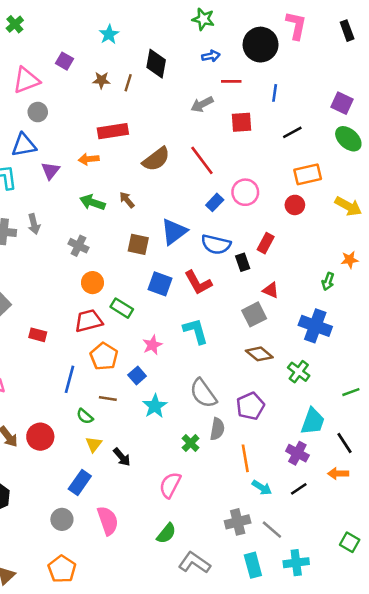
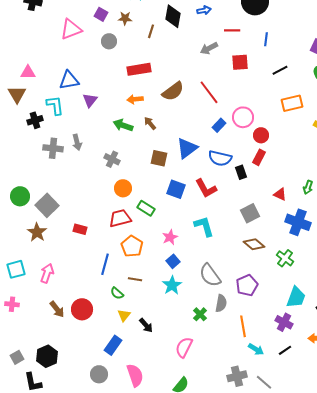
blue arrow: (211, 56) -> (204, 10), moved
brown star: (101, 80) -> (125, 18), moved
gray circle: (38, 112) -> (109, 41), moved
orange arrow: (89, 159) -> (135, 99), moved
red circle: (295, 205) -> (261, 135), moved
red triangle: (271, 290) -> (280, 194), moved
blue square: (137, 376) -> (173, 261), moved

